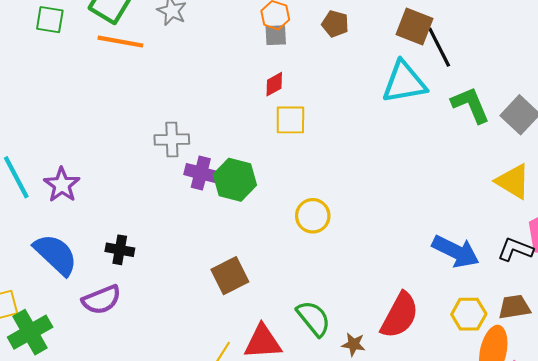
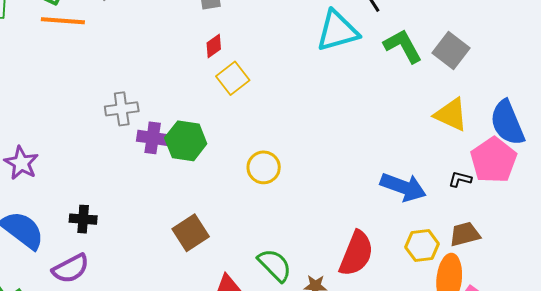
yellow square: (290, 120) -> (233, 78), turned -32
black L-shape: (515, 250) -> (460, 179), size x0.7

